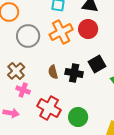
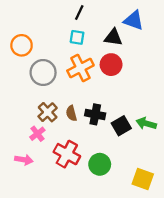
black square: (97, 64) -> (121, 126), moved
brown cross: (16, 71) -> (48, 112), moved
pink cross: (23, 90) -> (37, 134), turned 32

